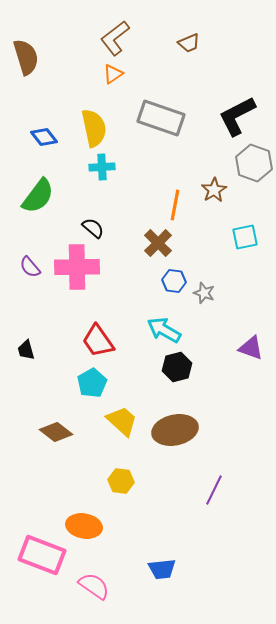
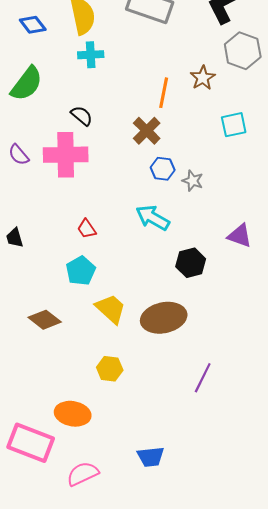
red trapezoid: (98, 341) -> (87, 229), size x0.6
black hexagon: (177, 367) -> (191, 263), moved
pink semicircle: (94, 586) -> (83, 474), turned -60

